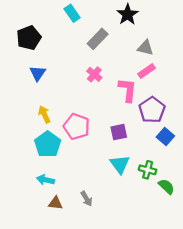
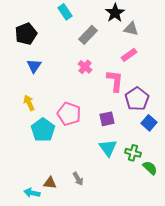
gray triangle: (145, 48) -> (131, 29), moved
pink rectangle: (146, 71) -> (129, 55), moved
yellow arrow: (44, 114) -> (29, 103), moved
cyan arrow: (45, 180) -> (32, 193), moved

